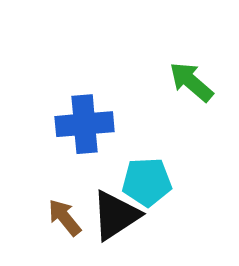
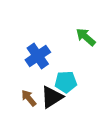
blue cross: (85, 124) -> (38, 56), turned -30

